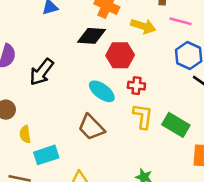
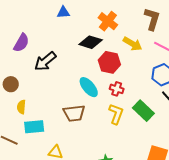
green rectangle: (176, 125) -> (143, 111), moved
brown trapezoid: (91, 127) -> (74, 113), turned -65

